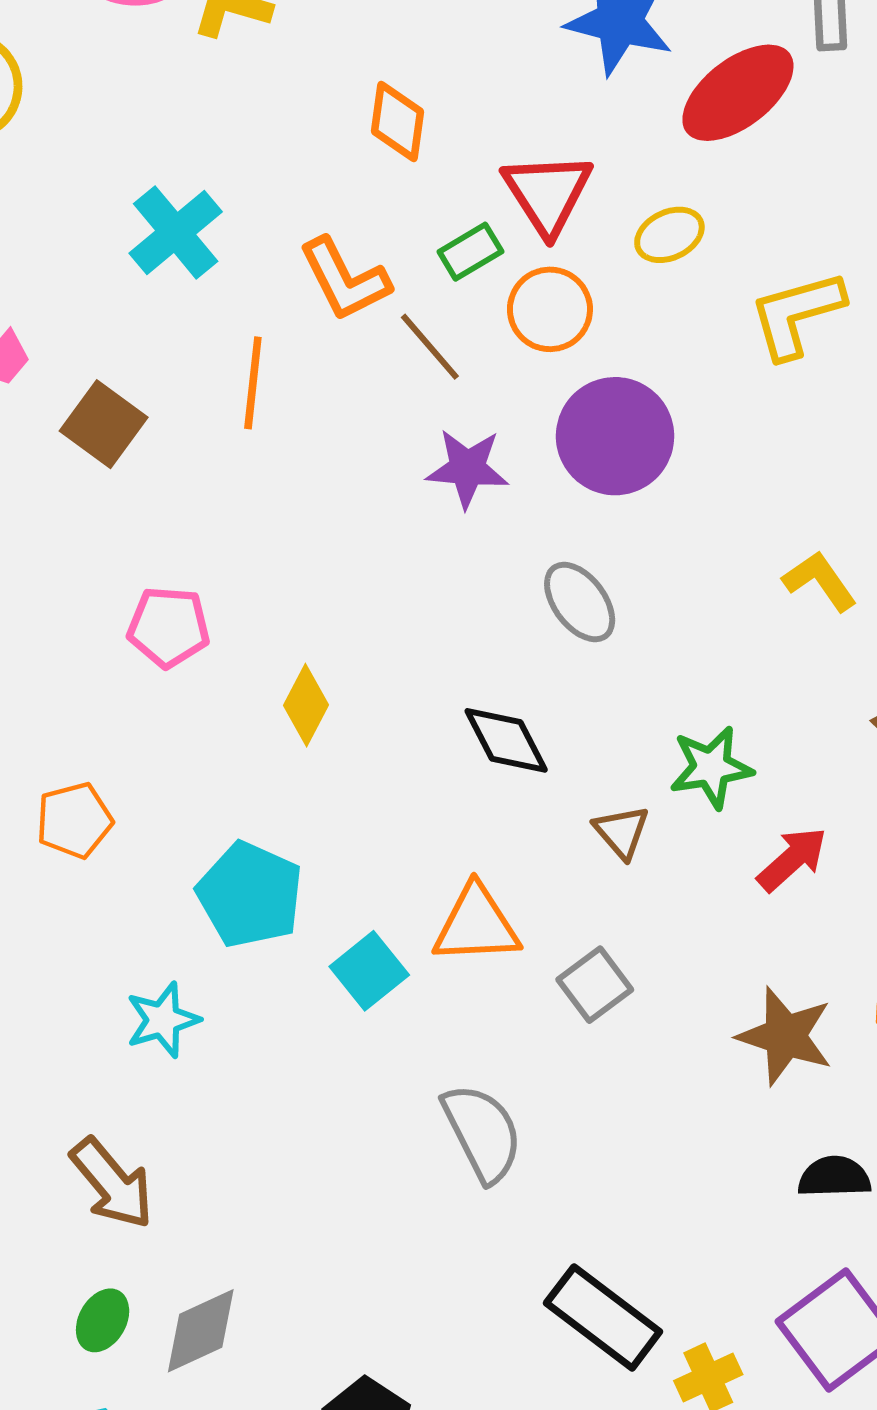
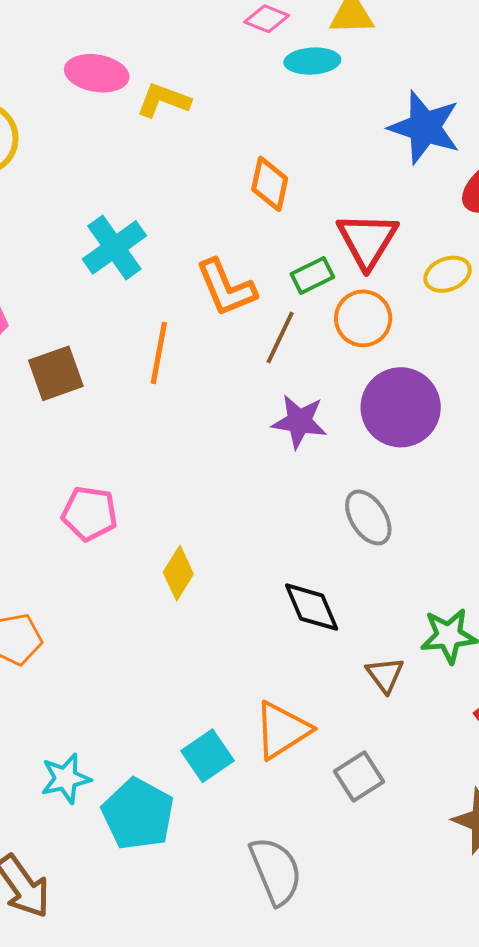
brown line: (430, 347) -> (280, 338), turned 62
brown square: (104, 424) -> (56, 373), turned 30
cyan pentagon: (250, 895) -> (138, 814), moved
orange triangle: (476, 925) -> (282, 730), turned -34

